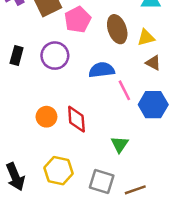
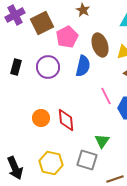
blue semicircle: (102, 70) -> (83, 66), moved, turned 110
gray square: (102, 181) -> (87, 160), moved

